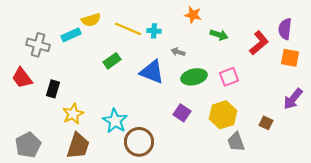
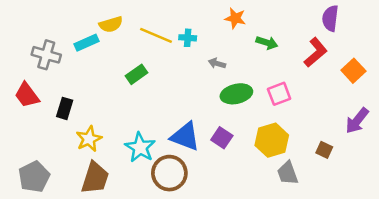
purple semicircle: (285, 29) -> (330, 18), moved
orange square: (290, 58) -> (353, 71), turned 36
blue triangle: (152, 72) -> (185, 136), moved

